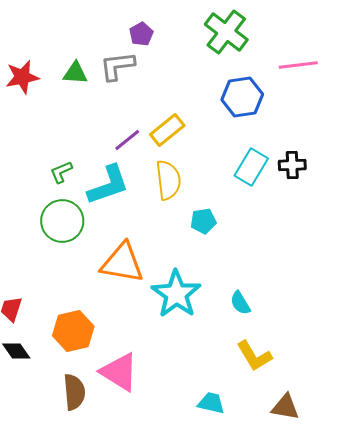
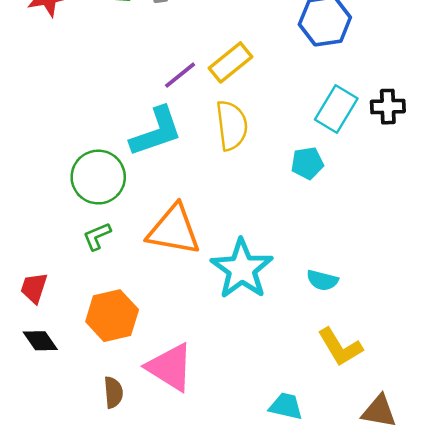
green L-shape: (61, 172) -> (97, 236), moved
cyan pentagon: (203, 221) -> (307, 163), moved
cyan semicircle: (240, 303) -> (322, 280), turned -45
brown semicircle: (74, 392) -> (113, 392), size x0.7

